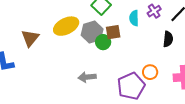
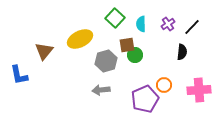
cyan semicircle: (134, 18) -> (141, 24), moved
gray hexagon: (92, 32) -> (106, 61), moved
green circle: (103, 42) -> (135, 55), moved

